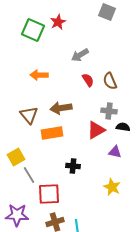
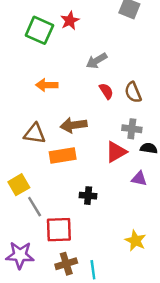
brown triangle: (29, 115) -> (35, 134), turned -42
yellow star: (112, 187) -> (135, 241), moved

